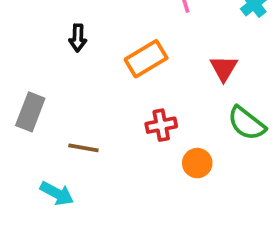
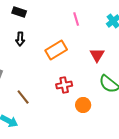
brown line: (83, 148) -> (23, 97), turned 42

